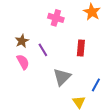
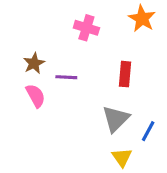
purple line: (43, 50) -> (66, 77), turned -56
gray triangle: (62, 77) -> (116, 119), moved

